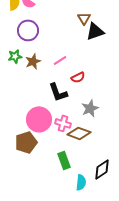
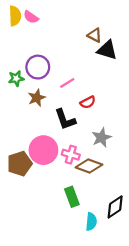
brown triangle: (84, 18) -> (95, 35), turned -32
purple circle: (28, 30) -> (38, 67), moved
black triangle: (95, 31) -> (107, 50), turned 36
brown star: (33, 61) -> (37, 98), moved
brown pentagon: (26, 142) -> (20, 164), moved

